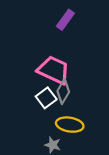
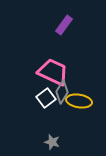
yellow ellipse: (70, 125) -> (79, 101), moved

